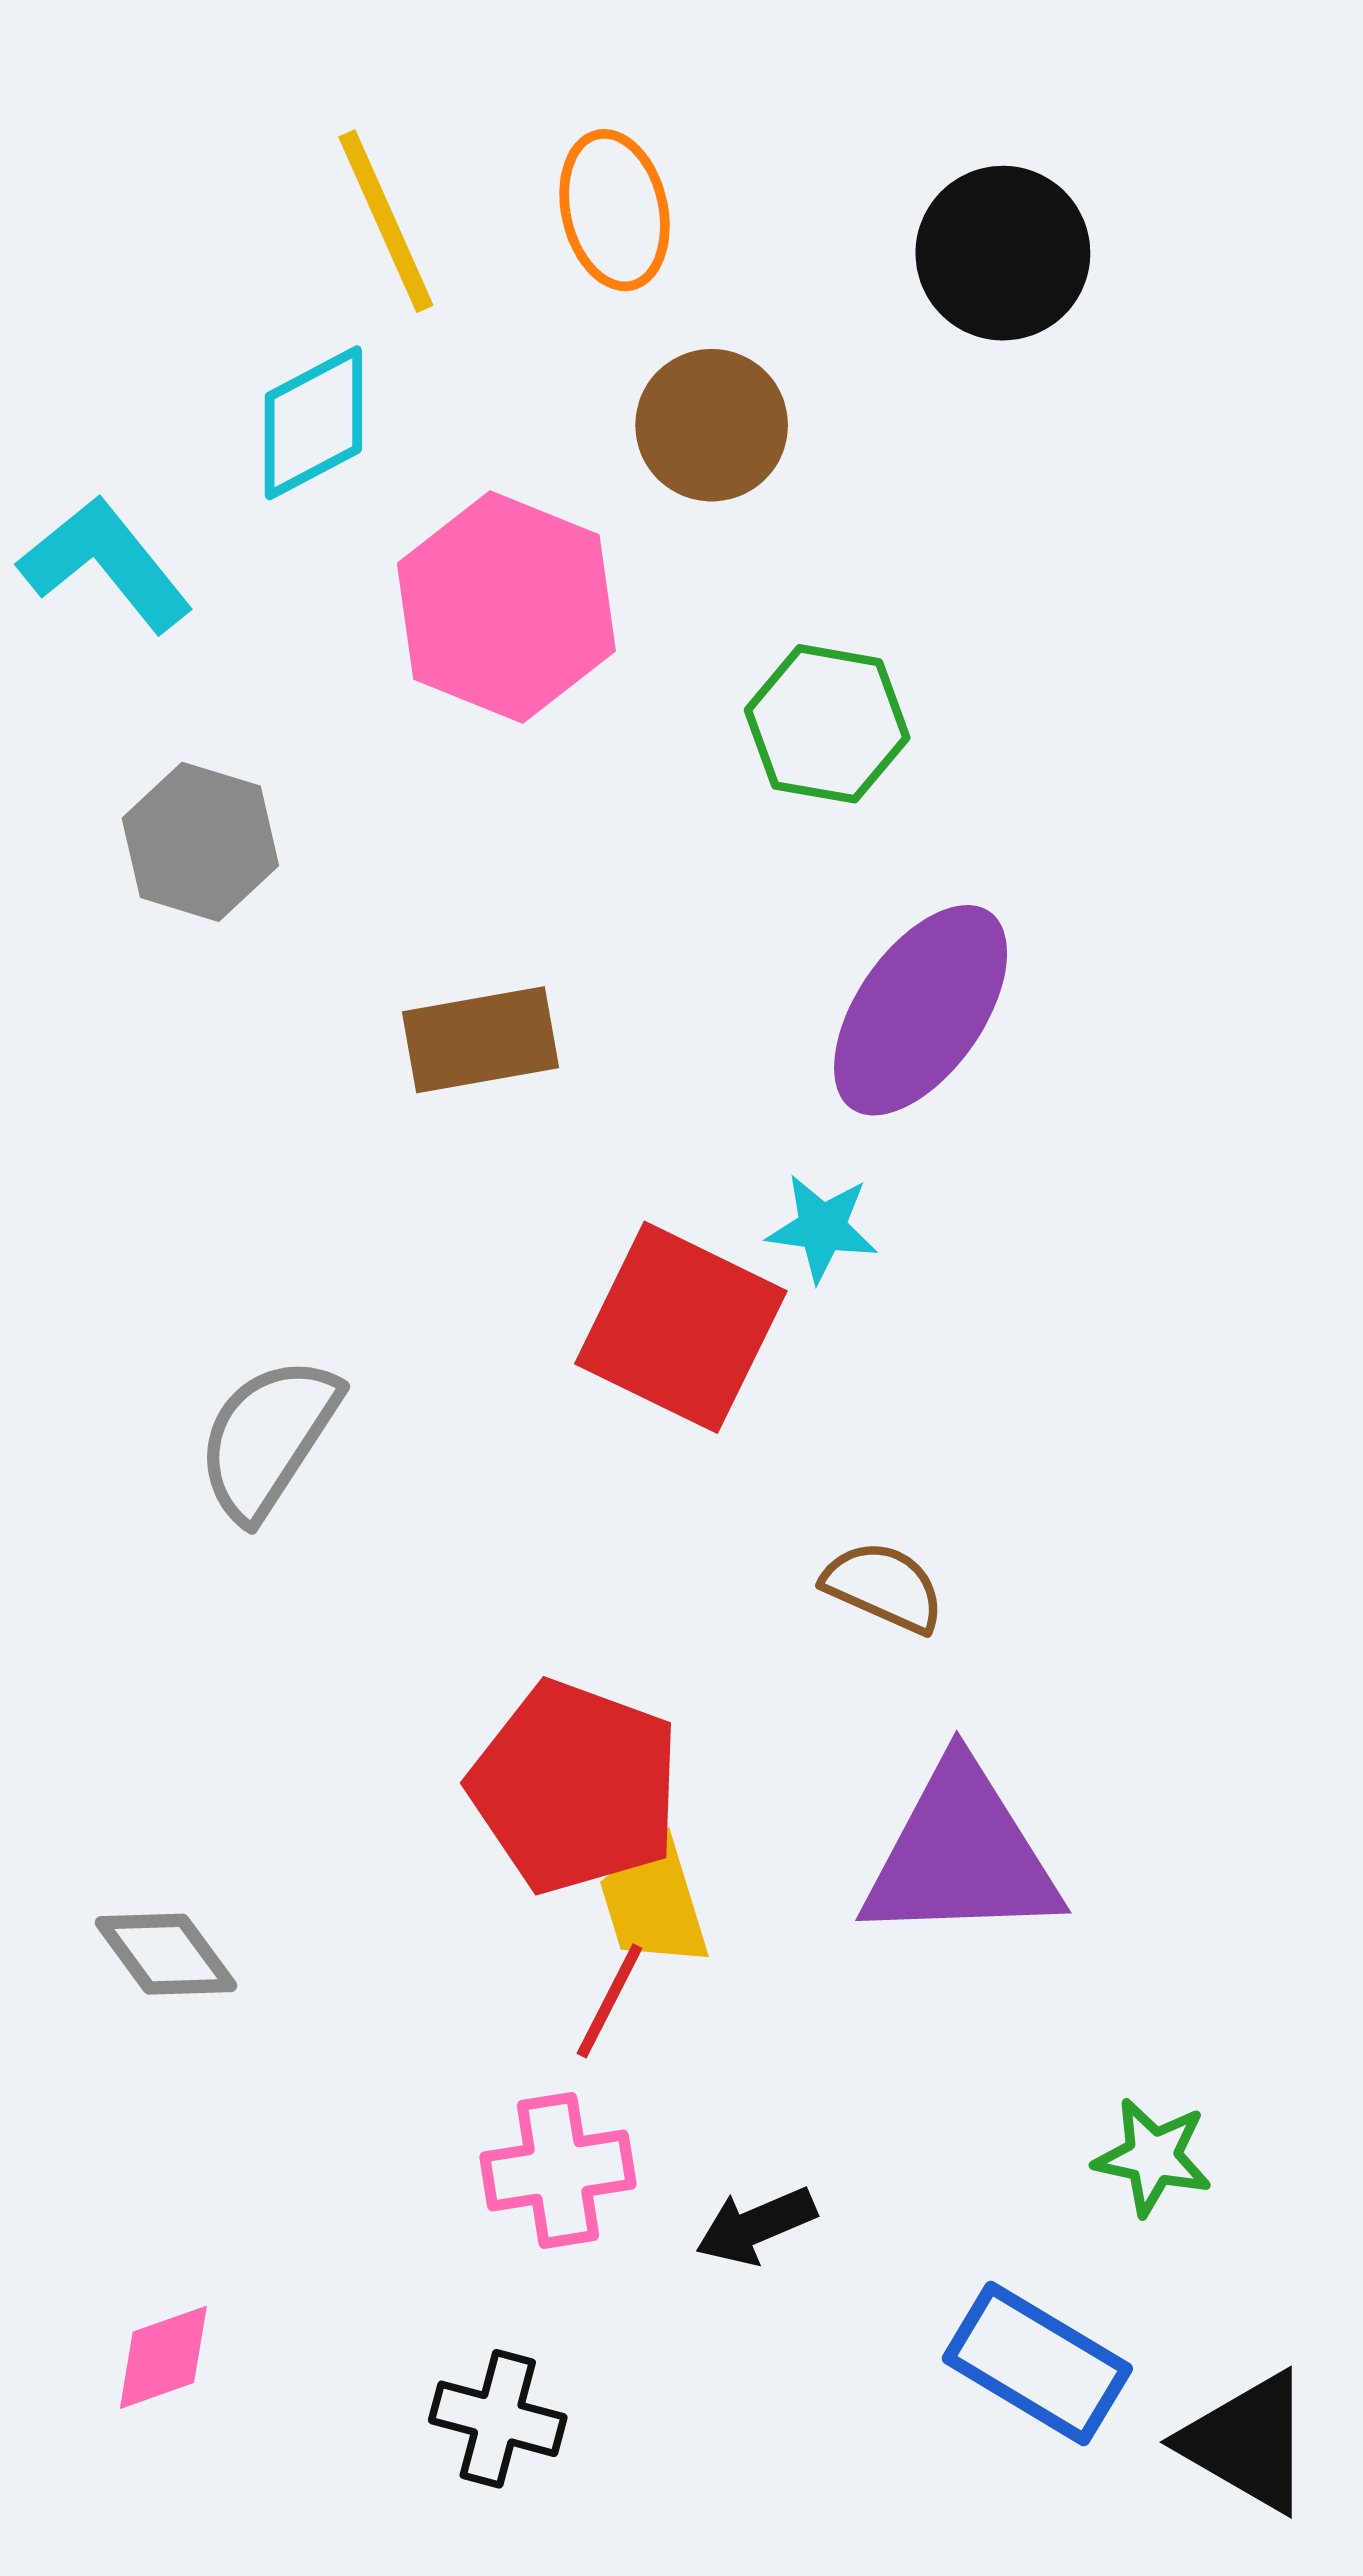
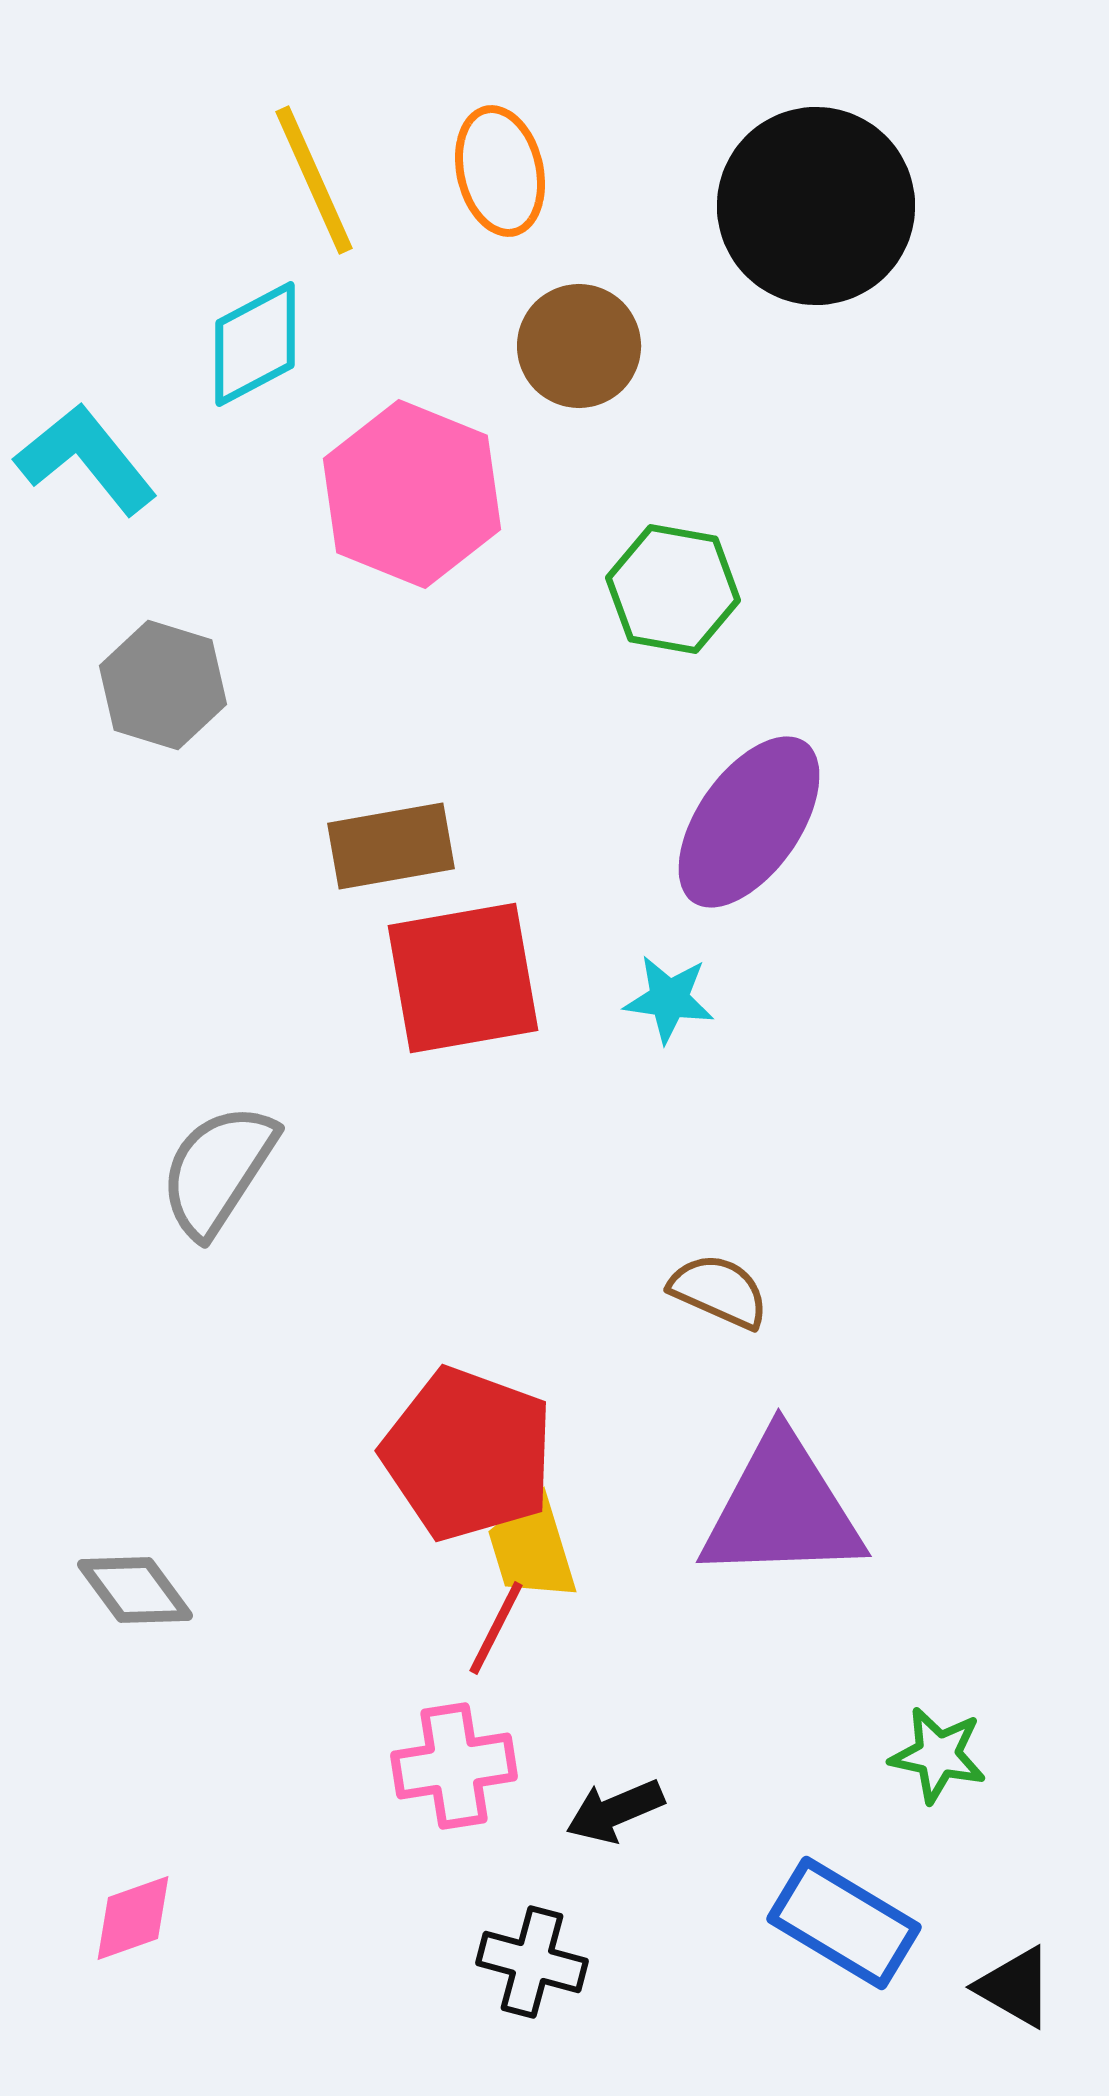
black circle: (1003, 253) -> (816, 206), size x1.4
red square: (681, 1327) -> (463, 978), moved, turned -36
black cross: (498, 2419) -> (532, 1962), moved
black triangle: (1248, 2442) -> (1015, 1987), size x0.7

